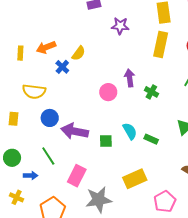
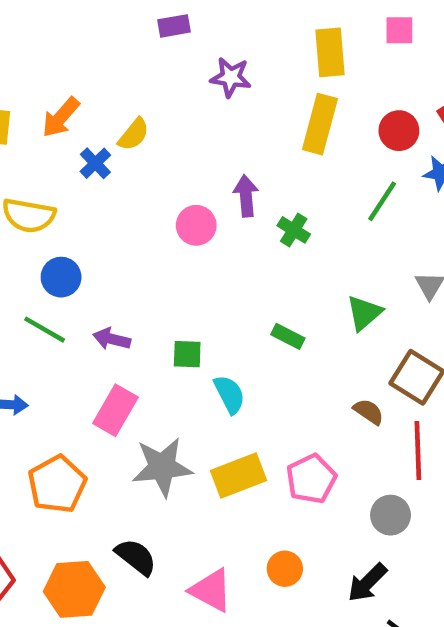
orange arrow: (46, 47) -> (61, 117), turned -30
purple arrow: (75, 131) -> (112, 339), moved, size x0.6
cyan semicircle: (130, 131) -> (229, 394), moved
green square: (106, 141) -> (187, 354), moved
green line: (48, 156) -> (45, 330), moved, turned -30
yellow rectangle: (135, 179) -> (239, 475), moved

